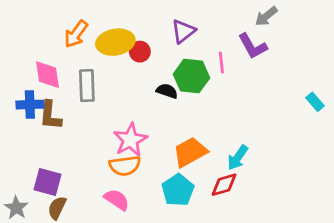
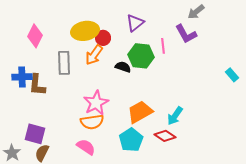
orange arrow: (76, 34) -> (94, 55), moved
pink diamond: (47, 75) -> (35, 36), moved, turned 35
red diamond: (224, 185) -> (165, 136), turned 50

